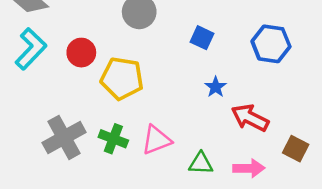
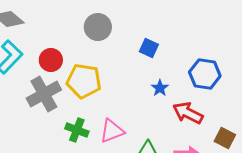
blue hexagon: (271, 44) -> (205, 74), moved
gray cross: (64, 137) -> (44, 94), moved

